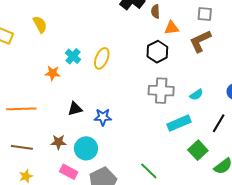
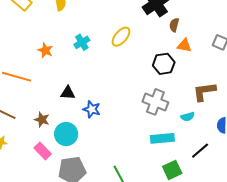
brown L-shape: (200, 41) -> (204, 92), moved
yellow ellipse: (102, 58) -> (121, 37), moved
orange star: (53, 73) -> (45, 50), moved

